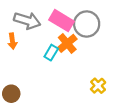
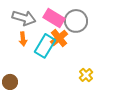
orange arrow: (12, 41) -> (23, 39), moved
cyan rectangle: (51, 53) -> (45, 46), size x1.6

